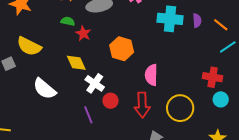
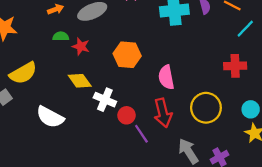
yellow semicircle: (29, 46) -> (23, 73), turned -45
cyan circle: (221, 99) -> (251, 109), moved
purple line: (88, 115) -> (141, 134), moved

